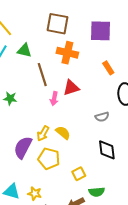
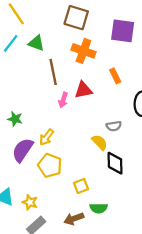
orange rectangle: (108, 68) -> (115, 76), moved
green star: (10, 98) -> (15, 119), moved
yellow semicircle: (63, 133) -> (100, 142), moved

